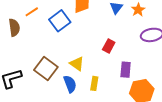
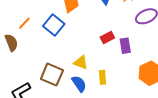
red rectangle: (109, 46) -> (107, 38), turned 48
purple rectangle: (126, 70) -> (125, 46), moved

